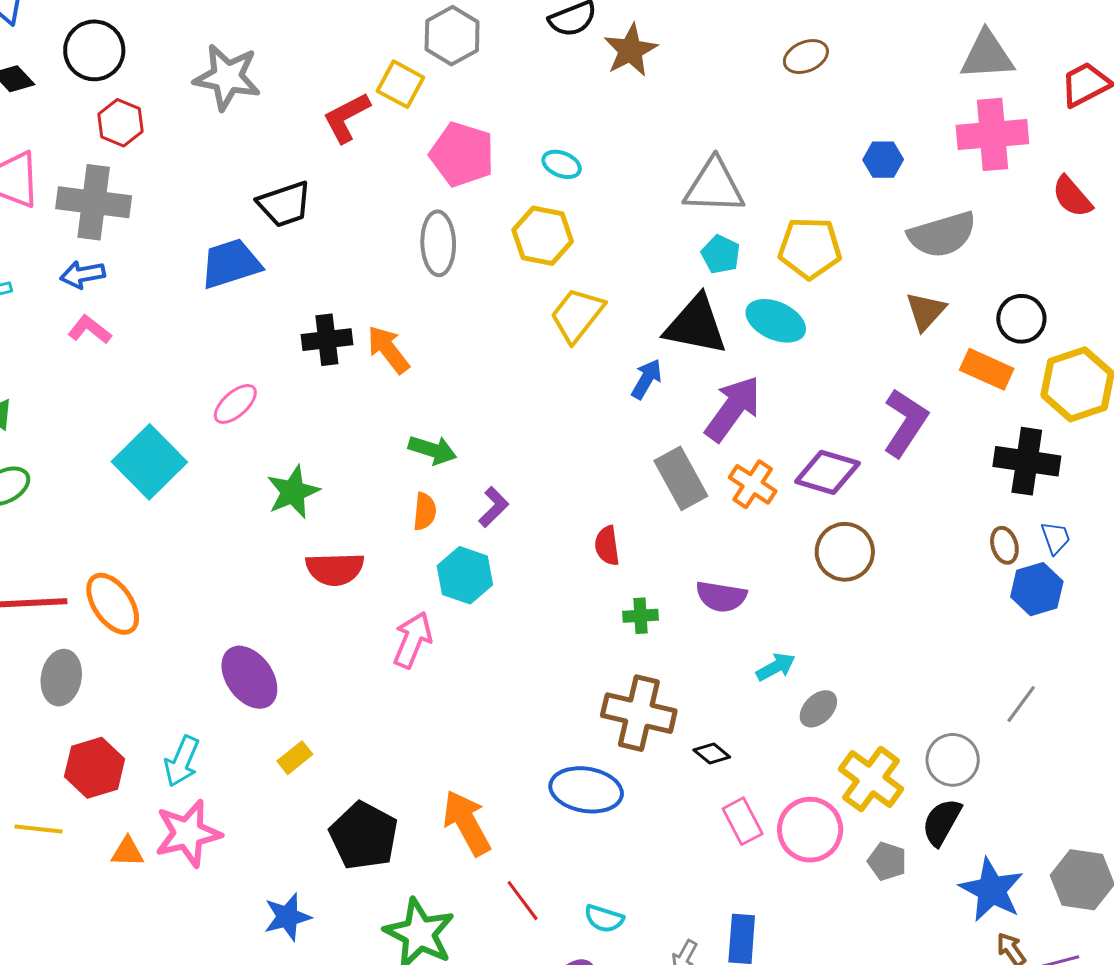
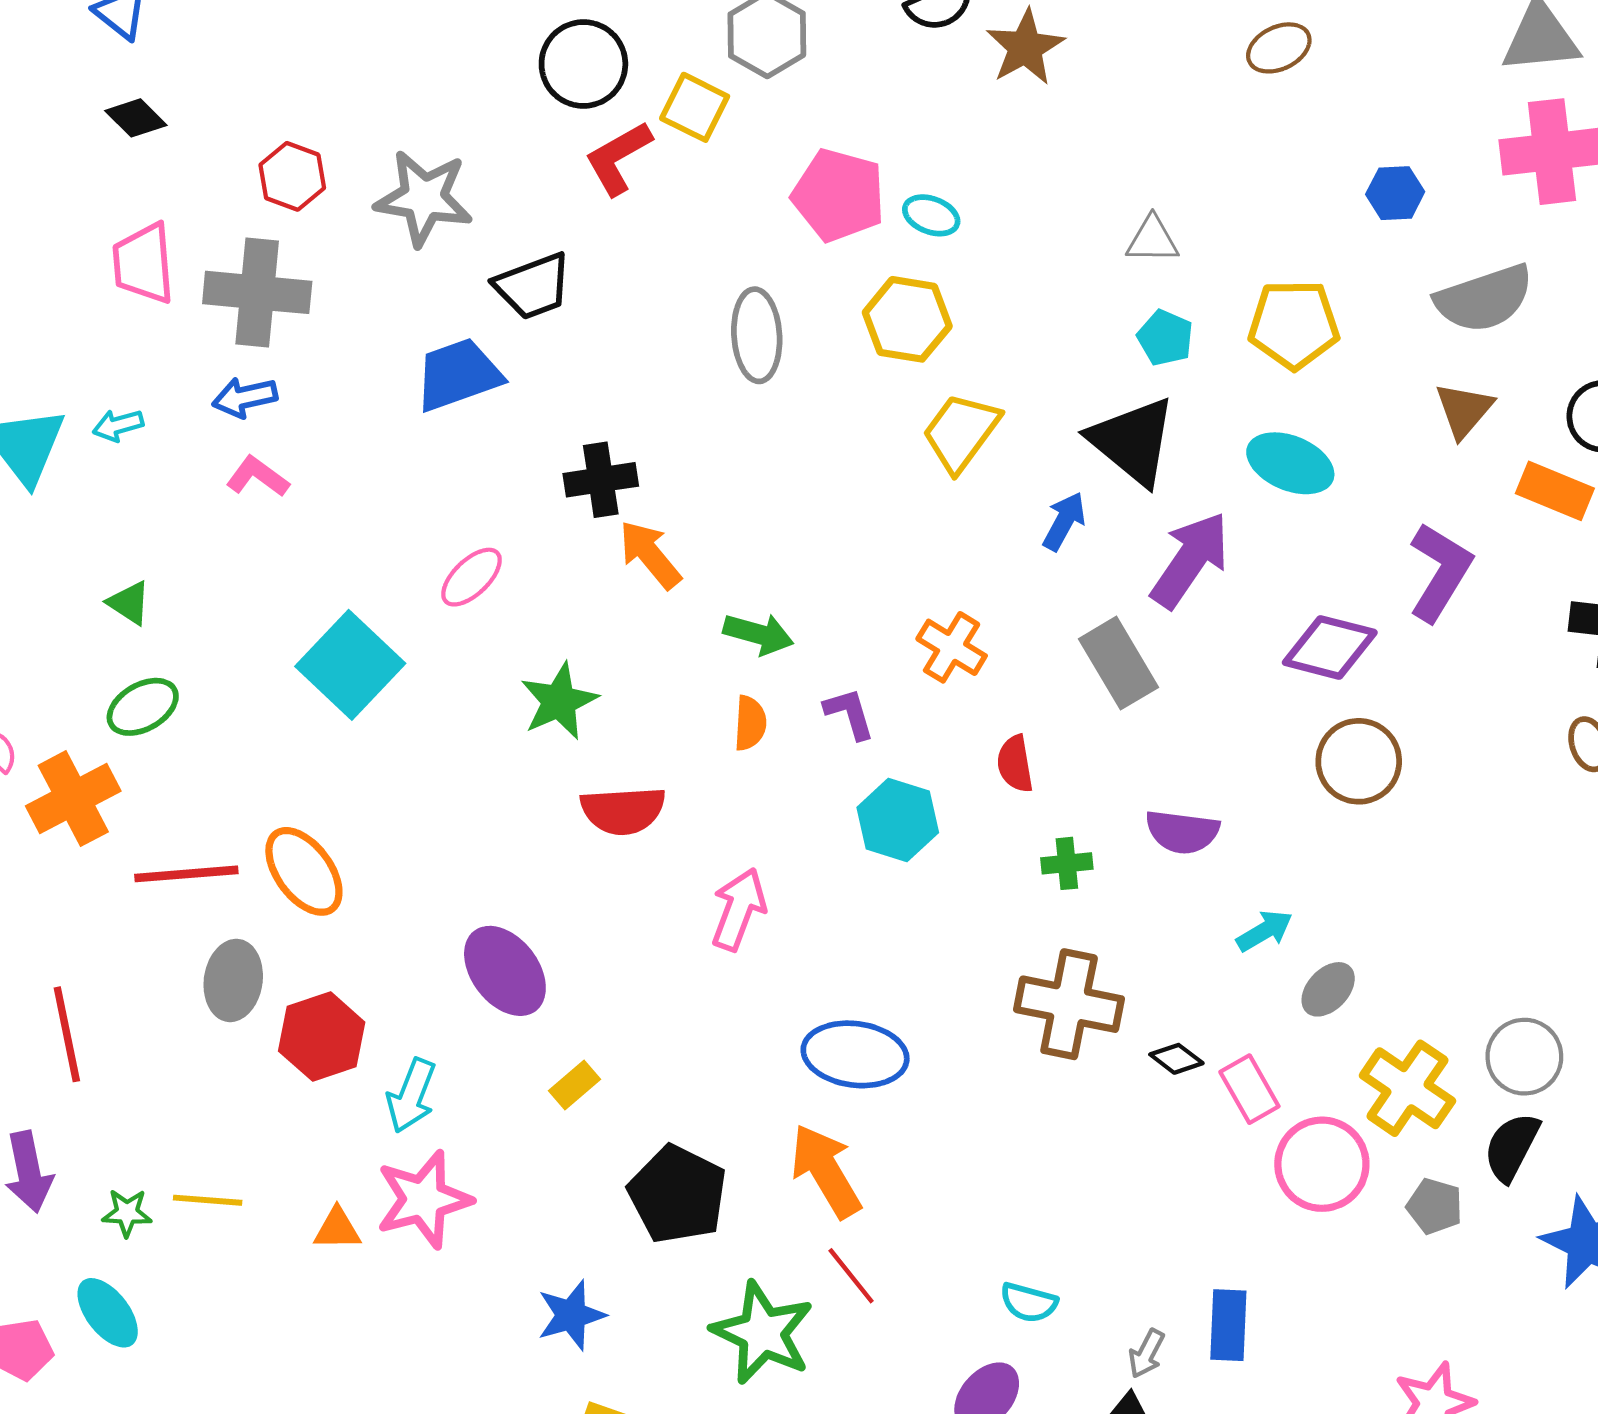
black circle: (94, 50) -> (583, 64), moved
gray star: (227, 77) -> (424, 198), moved
pink pentagon: (462, 154) -> (839, 195), moved
gray triangle: (714, 186) -> (1152, 240), size x0.6
cyan ellipse: (776, 321) -> (1290, 463), moved
black triangle: (696, 325) -> (1133, 441), turned 30
orange arrow: (388, 349) -> (650, 555), moved
orange cross: (753, 484) -> (952, 647), moved
purple L-shape: (494, 507) -> (849, 713), turned -60
cyan hexagon: (465, 575) -> (898, 820), moved
red hexagon: (95, 768) -> (322, 1037), moved
blue ellipse: (586, 790) -> (855, 1054), moved
pink rectangle: (743, 821) -> (1249, 1089), moved
red line: (523, 901) -> (851, 1276), moved

